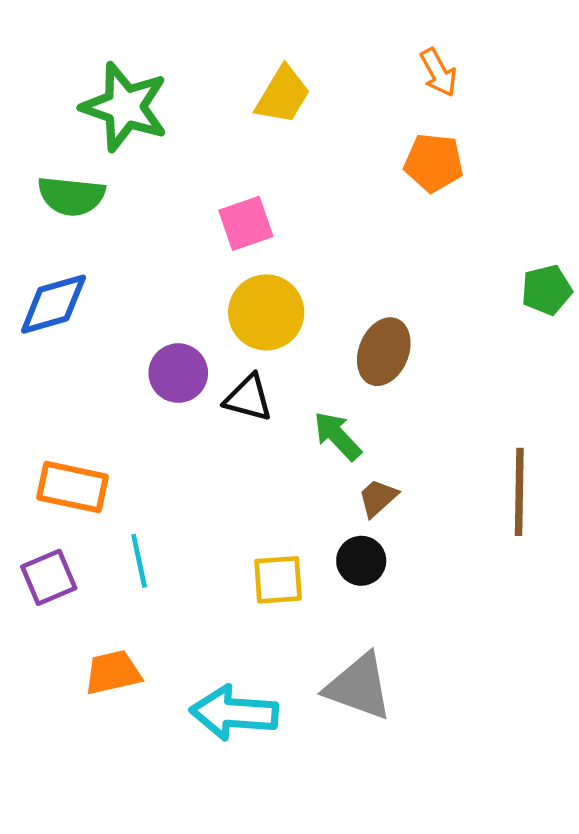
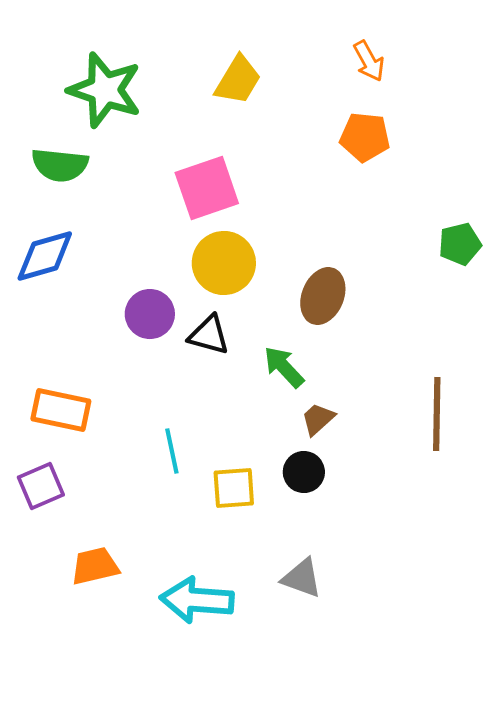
pink square: (246, 223) -> (207, 188), size x1.4
cyan line: (139, 561) -> (172, 451), moved
gray triangle: (359, 687) -> (302, 578), size x0.7

